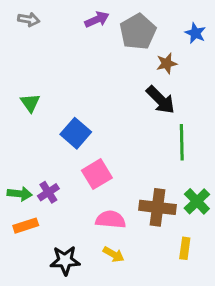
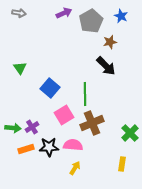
blue star: (195, 33) -> (121, 16), moved
green line: (182, 142) -> (85, 94), moved
brown cross: (158, 207) -> (92, 123), moved, turned -30
orange rectangle: (26, 226) -> (26, 149), moved
yellow arrow: (114, 254) -> (75, 168), turned -88
black star: (65, 260) -> (49, 147), moved

